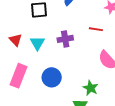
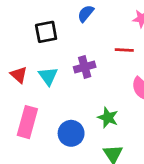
blue circle: (52, 77) -> (71, 133), moved
green star: (91, 88) -> (108, 118), moved

